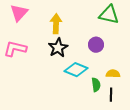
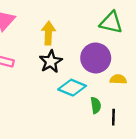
purple circle: (96, 45) -> (96, 58), size x1.6
yellow semicircle: (113, 74) -> (118, 79), moved

